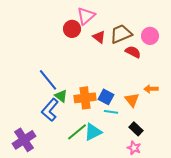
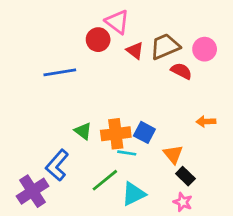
pink triangle: (86, 16) -> (117, 22), turned -42
blue line: (48, 80) -> (60, 72), moved, turned -60
orange triangle: (132, 100) -> (173, 154), moved
blue L-shape: (50, 110) -> (57, 165), moved
cyan line: (111, 112) -> (127, 153), moved
cyan triangle: (93, 132) -> (134, 194), moved

